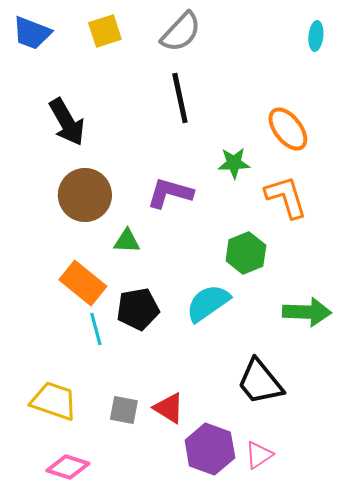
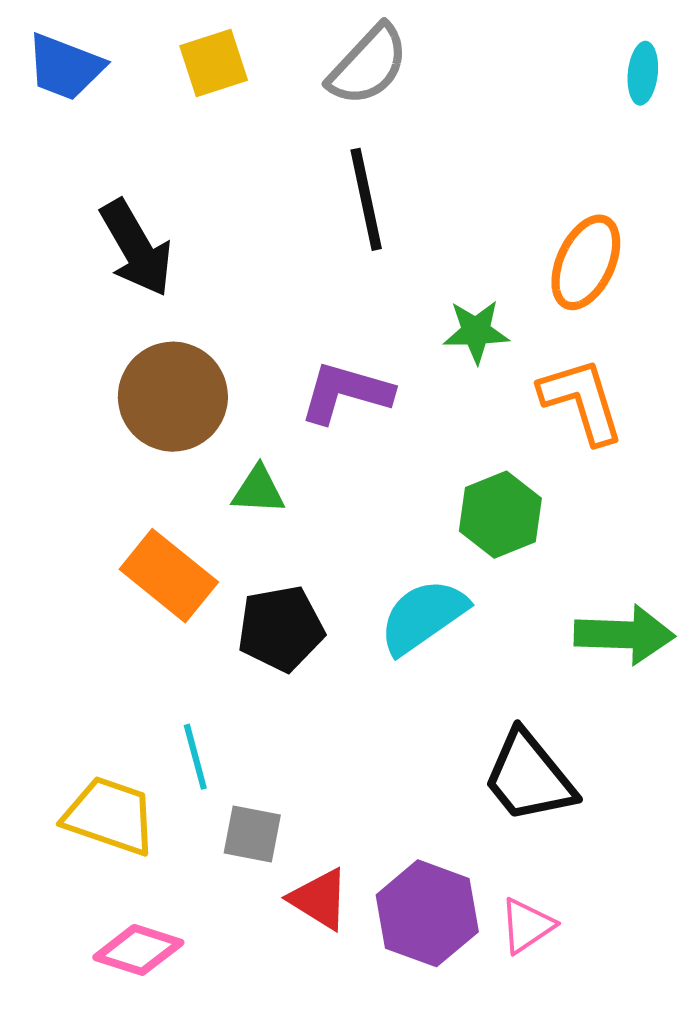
orange ellipse: (288, 129) -> (586, 262), turned 63
cyan line: (96, 329) -> (195, 757), moved
red triangle: (169, 408) -> (319, 899), moved

